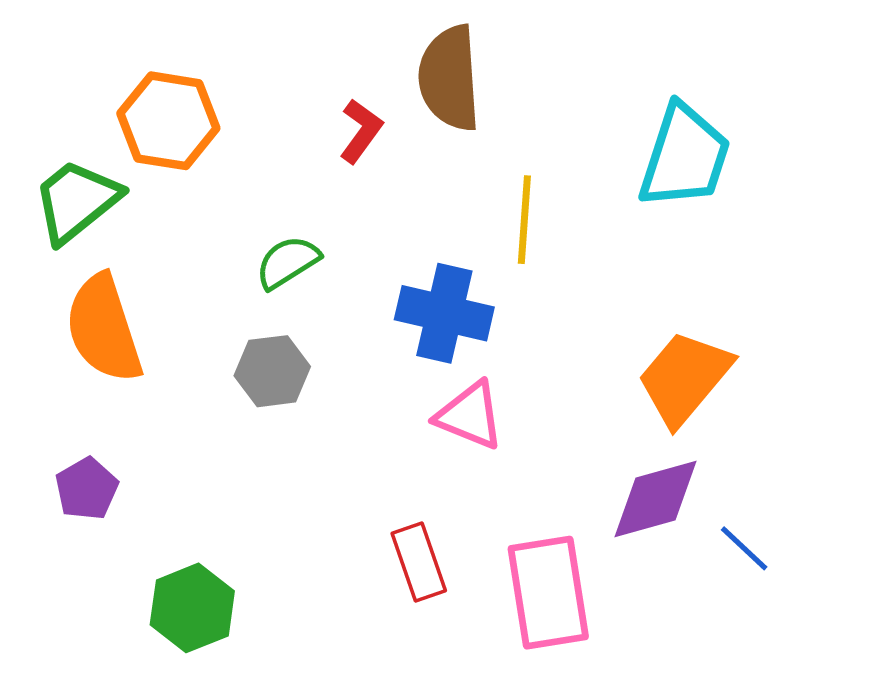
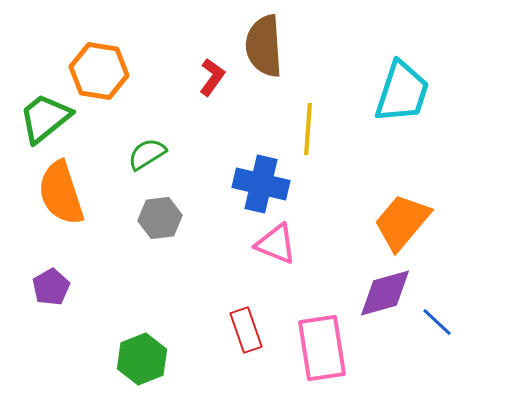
green semicircle: (288, 262) -> (147, 154), moved
green hexagon: (192, 608) -> (142, 359), moved

